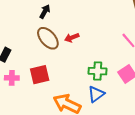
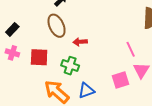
red arrow: (72, 38) -> (80, 42), moved
green cross: (98, 71) -> (70, 66), moved

